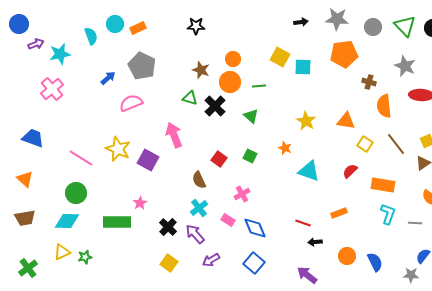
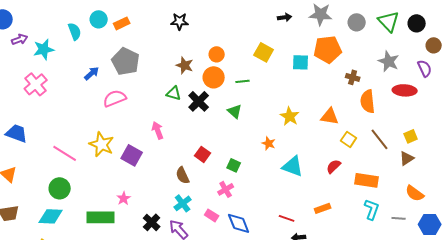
cyan square: (303, 67) -> (301, 62), moved
pink arrow: (174, 135) -> (158, 130), size x0.7
green square: (250, 156) -> (234, 165), moved

